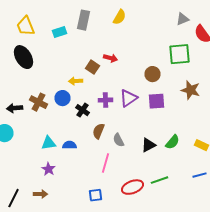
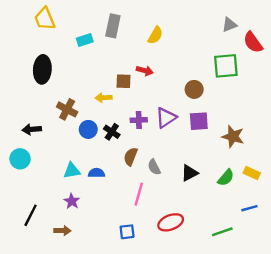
yellow semicircle: (120, 17) -> (155, 35), moved
yellow trapezoid: (26, 26) -> (45, 19), moved
black ellipse: (24, 57) -> (42, 69), turned 35
brown square: (92, 67) -> (124, 81), turned -32
brown star: (190, 90) -> (233, 136), moved
blue circle: (62, 98) -> (88, 129), moved
brown cross: (38, 102) -> (67, 109), moved
green semicircle: (172, 142) -> (226, 178), moved
green line: (160, 180) -> (222, 232), moved
black line: (14, 198) -> (31, 215), moved

